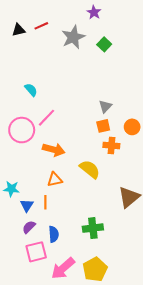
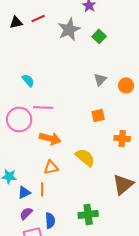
gray triangle: (105, 106) -> (100, 79), moved
pink line: (46, 118) -> (43, 107), turned 48
orange circle: (132, 127) -> (126, 85), moved
orange cross: (111, 146) -> (122, 138), moved
blue triangle: (27, 205) -> (24, 192), turned 32

